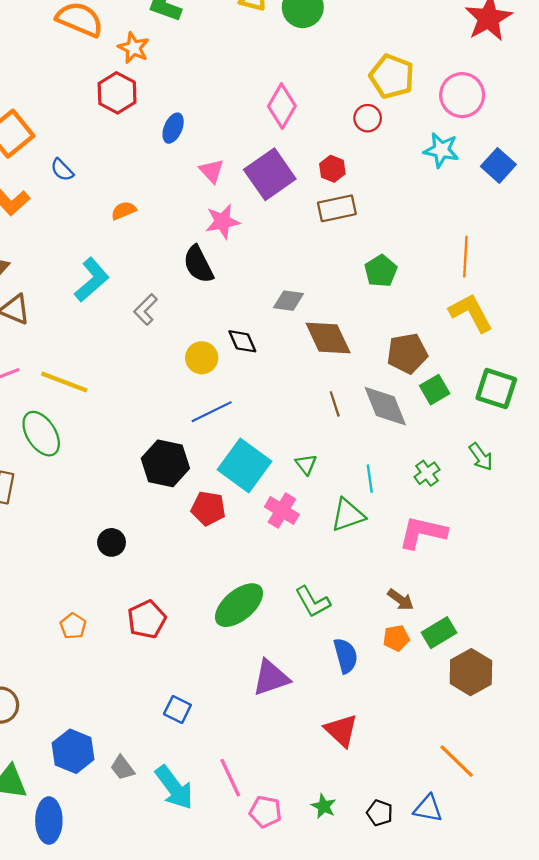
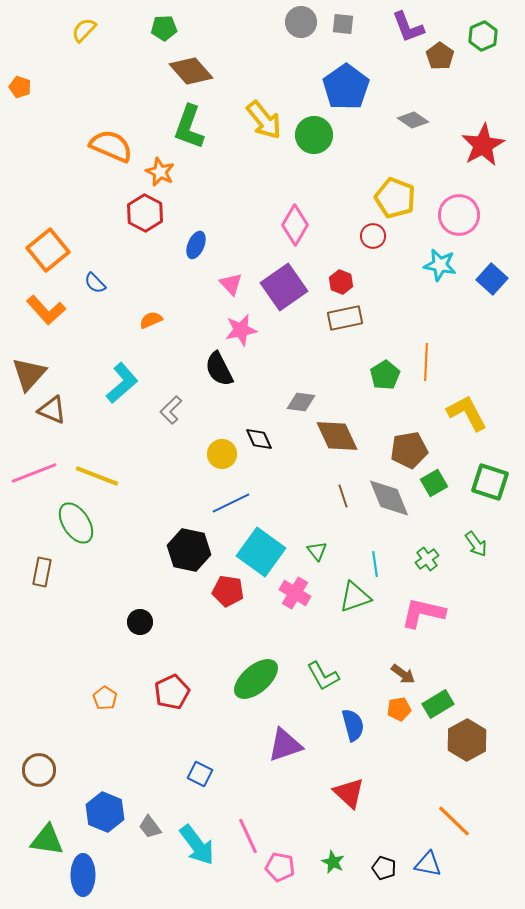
orange line: (465, 257) -> (426, 362), moved

